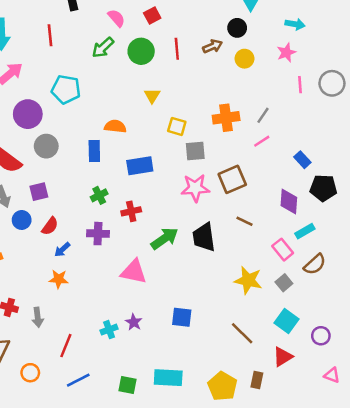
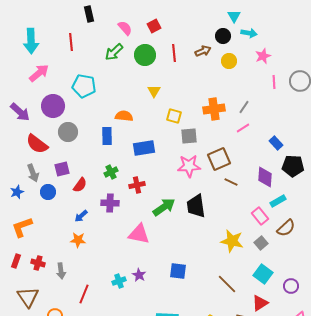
cyan arrow: (295, 24) -> (249, 33), moved
brown line: (245, 221) -> (231, 182), moved
red semicircle: (50, 226) -> (80, 185), moved

